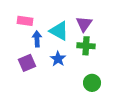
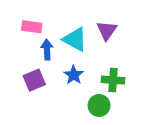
green cross: (86, 46) -> (113, 80), moved
green circle: (92, 83) -> (99, 105), moved

